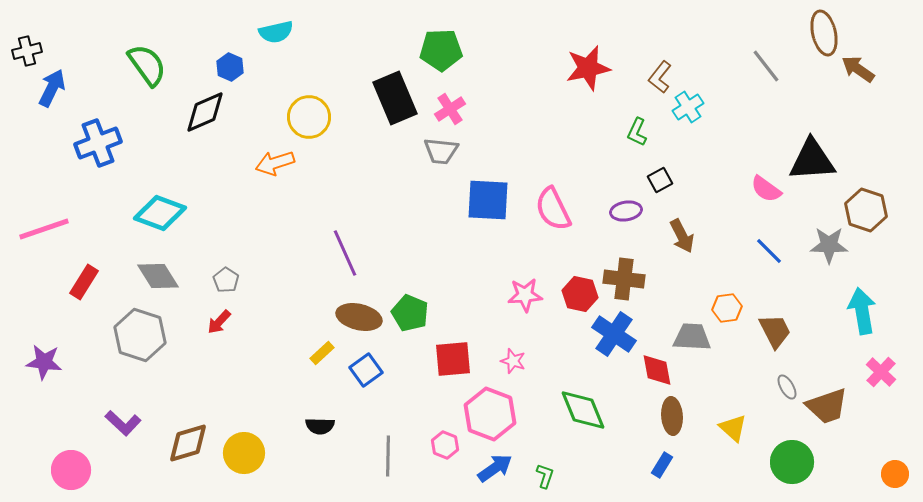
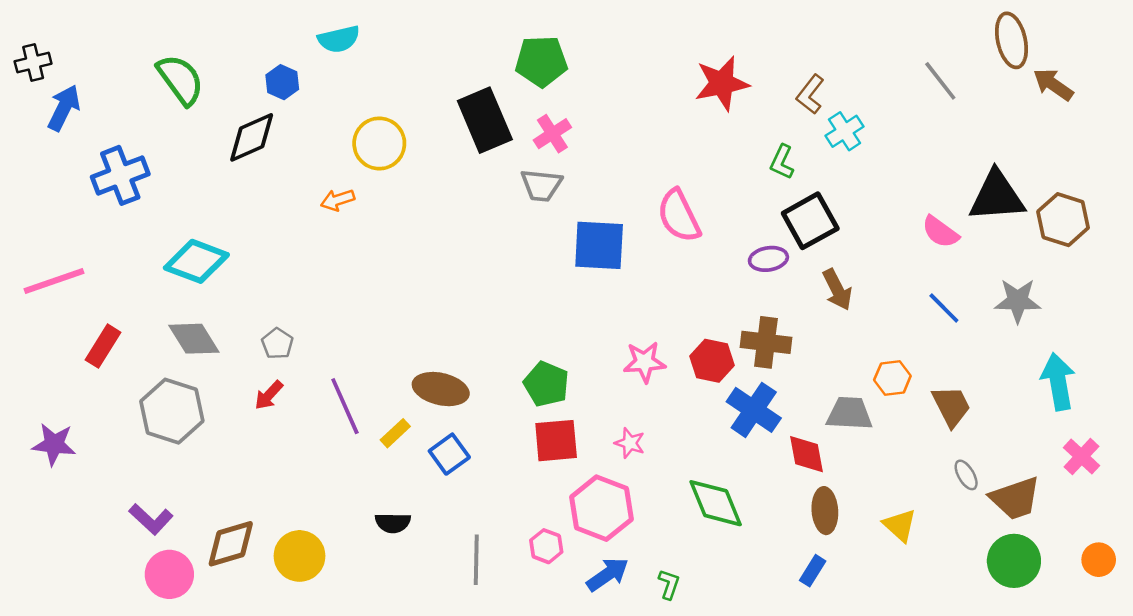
orange arrow: (275, 163) -> (338, 200), size x0.7
black square: (660, 180) -> (810, 221), size x1.8
pink semicircle: (553, 209) -> (679, 216), moved
brown hexagon: (866, 210) -> (1063, 220), moved
purple line: (345, 253) -> (345, 406), moved
green pentagon: (410, 313) -> (546, 384), moved
green circle: (792, 462) -> (1014, 561), moved
pink circle: (71, 470) -> (169, 574), moved
orange circle: (895, 474) -> (1099, 560), moved

